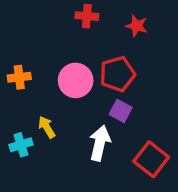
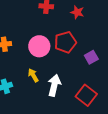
purple square: (121, 111) -> (91, 57), moved, turned 32
yellow arrow: (47, 127) -> (33, 75), moved

